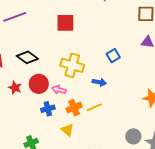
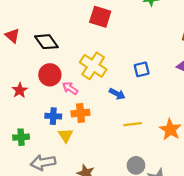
red star: (15, 88) -> (20, 90), moved
yellow line: (94, 107) -> (133, 124), moved
blue cross: (48, 109) -> (53, 116), moved

